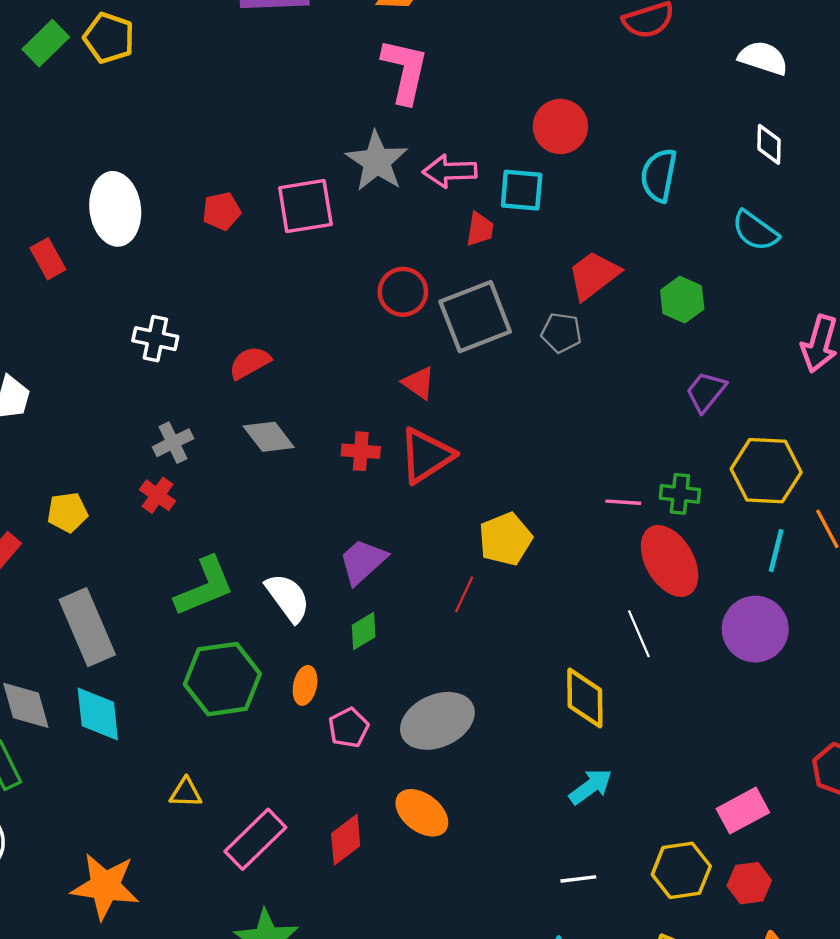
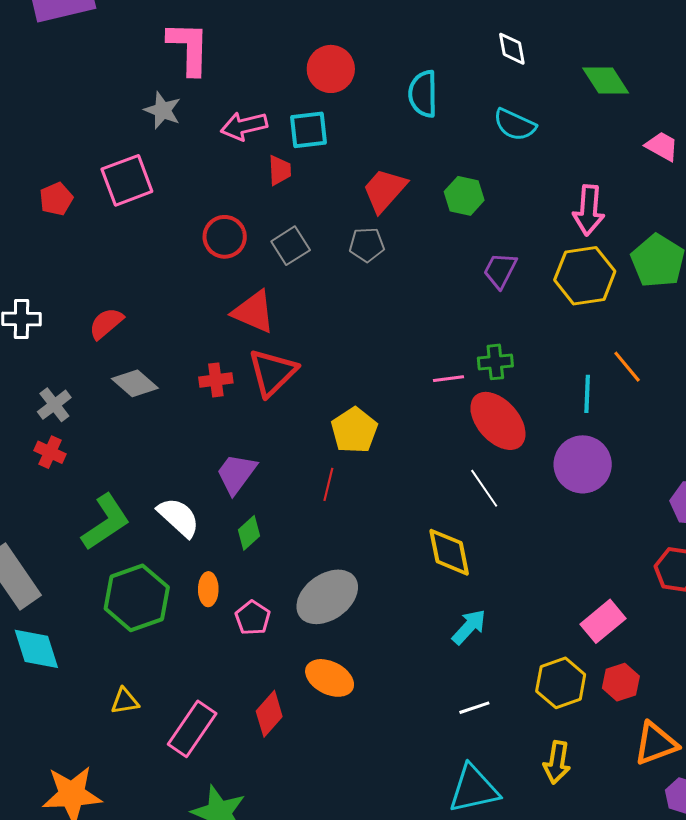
gray star: (377, 161) -> (163, 110), moved, size x0.7
gray square: (475, 317) -> (291, 246), size x0.6
red triangle: (419, 383) -> (254, 312), size x1.5
yellow hexagon: (766, 471) -> (585, 276), moved

